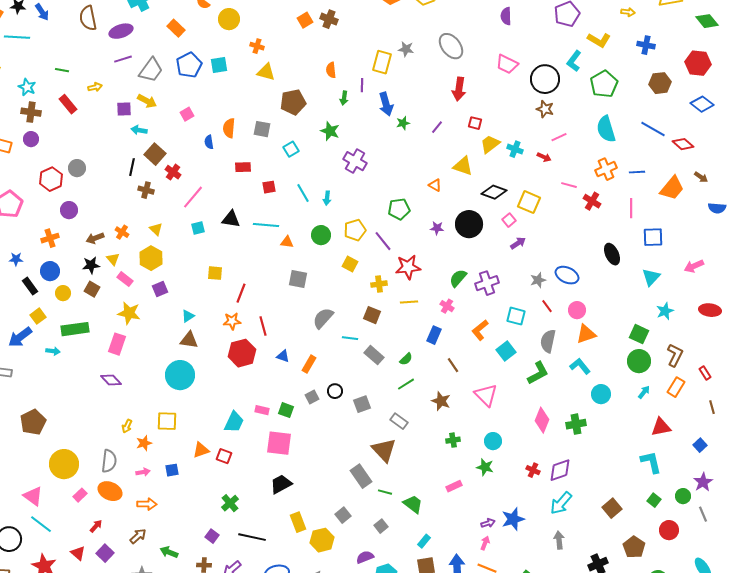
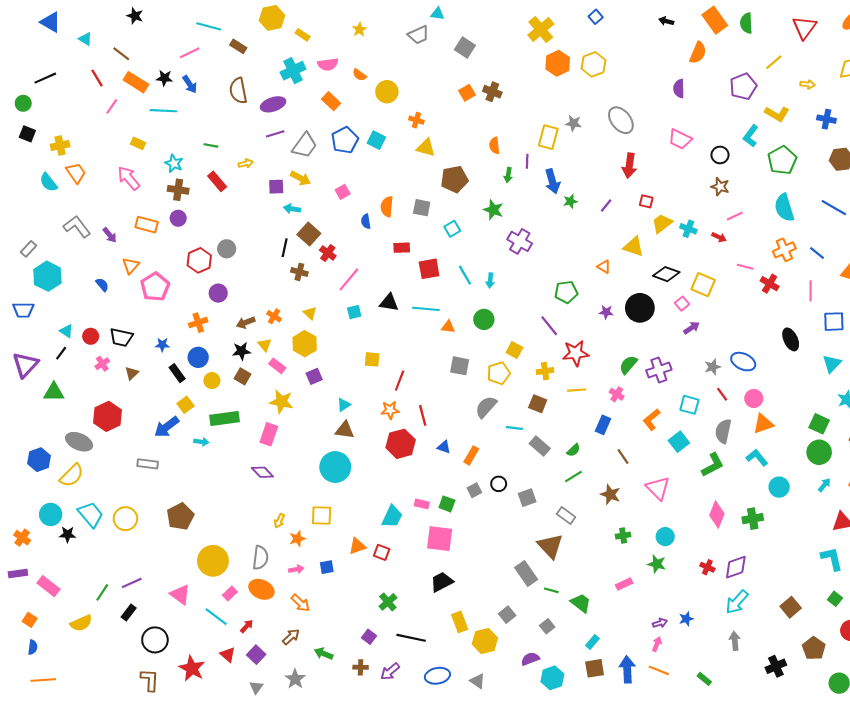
cyan square: (219, 65) -> (376, 140), turned 36
black circle: (545, 79) -> (720, 155), size x0.6
blue line: (637, 172) -> (817, 253), turned 42
red square: (269, 187) -> (429, 269), size x1.5
yellow pentagon: (355, 230) -> (499, 373), moved
orange arrow: (147, 504) -> (300, 603), turned 42
blue star: (513, 519) -> (686, 619), size x0.6
cyan line: (41, 524) -> (216, 617), moved

